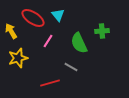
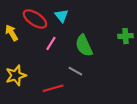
green cross: (102, 31) -> (126, 36), moved
yellow star: (18, 58) -> (16, 75), moved

